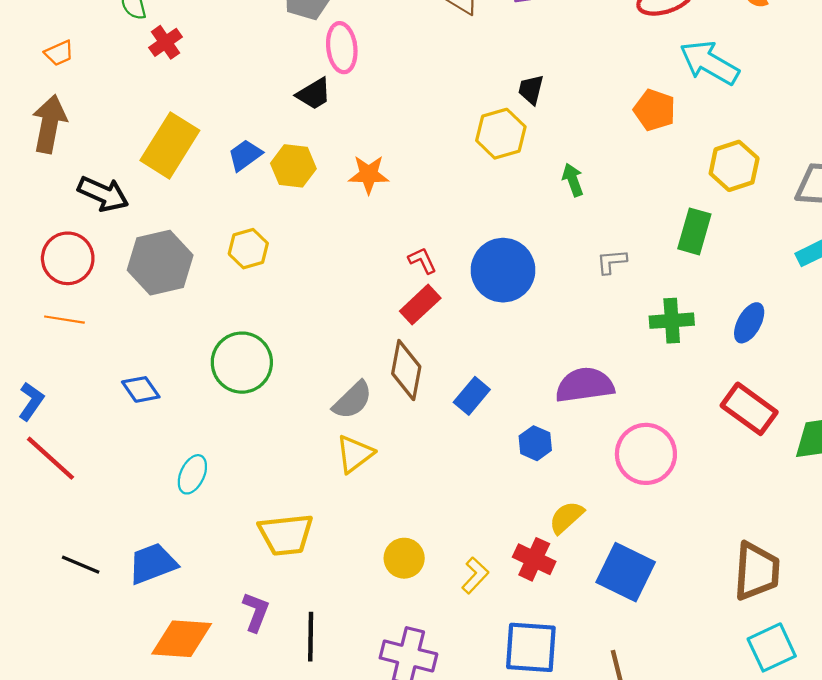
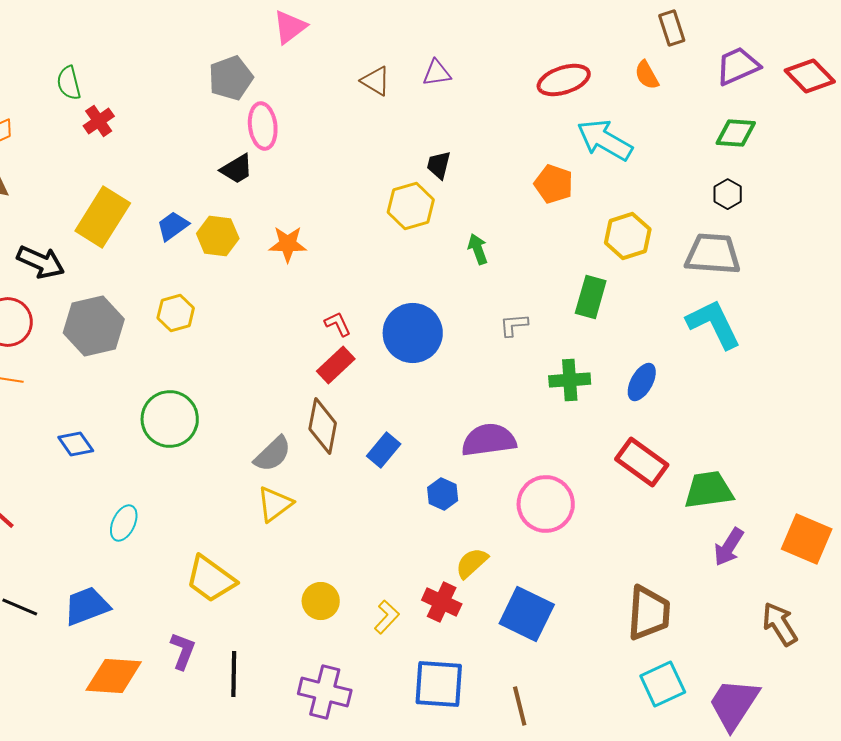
yellow trapezoid: (286, 535) -> (211, 579), turned 42

